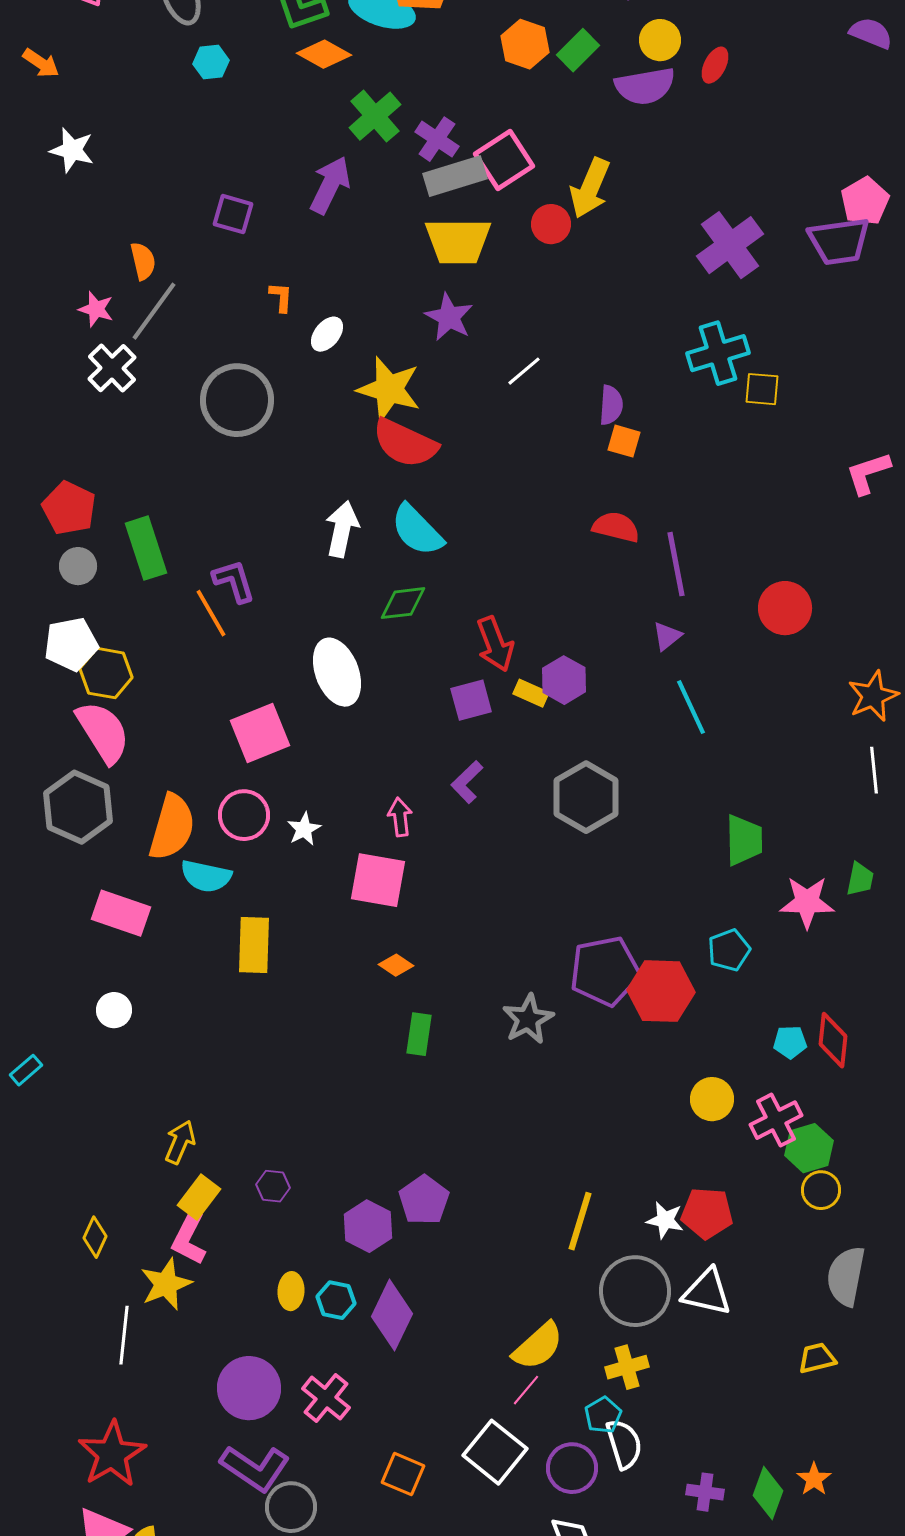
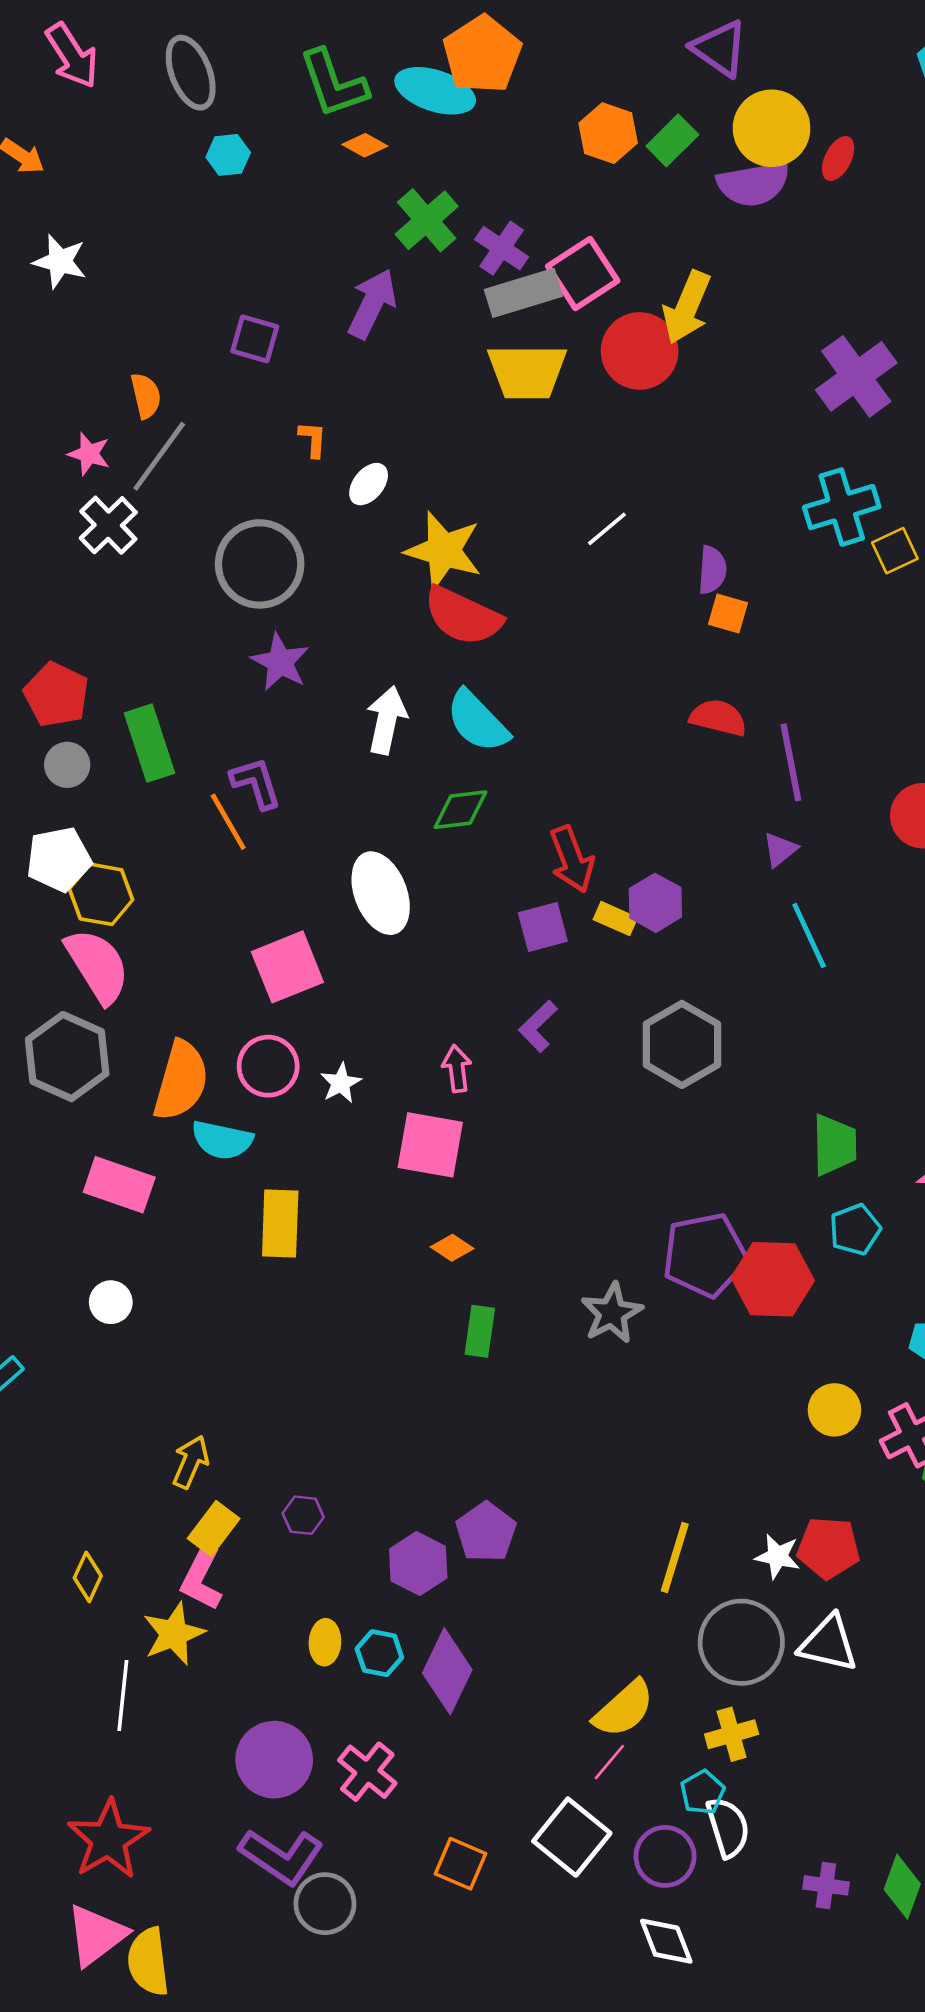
yellow circle: (660, 40) -> (772, 128), size x1.5
orange diamond: (324, 54) -> (365, 145), size x0.7
red circle: (551, 224) -> (640, 351), size x1.6
purple star: (449, 317) -> (280, 662), moved
yellow square: (762, 389) -> (895, 551), turned -30
green trapezoid: (744, 840) -> (834, 1145), moved

